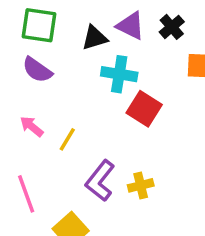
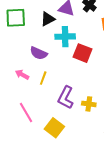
purple semicircle: (37, 70) -> (39, 53), moved
yellow cross: (141, 185) -> (89, 104), moved, turned 32

